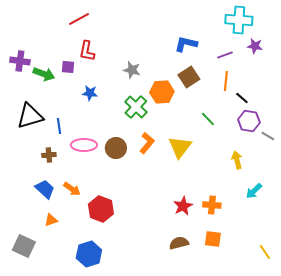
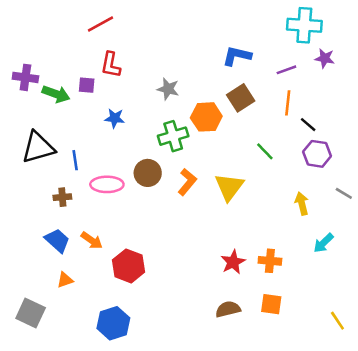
green cross: (136, 107) -> (173, 136), turned 30
gray line: (268, 136) -> (344, 193), moved
brown circle: (116, 148) -> (148, 173), moved

